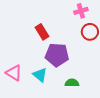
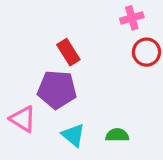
purple pentagon: (57, 55) -> (57, 90), moved
cyan triangle: (40, 75) -> (73, 135), moved

